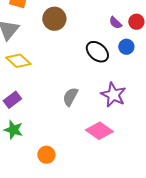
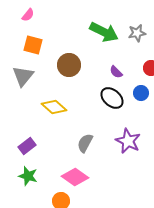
purple semicircle: (115, 23) -> (116, 72), moved
yellow diamond: (18, 61) -> (54, 107), moved
pink diamond: (99, 131) -> (75, 177), moved

